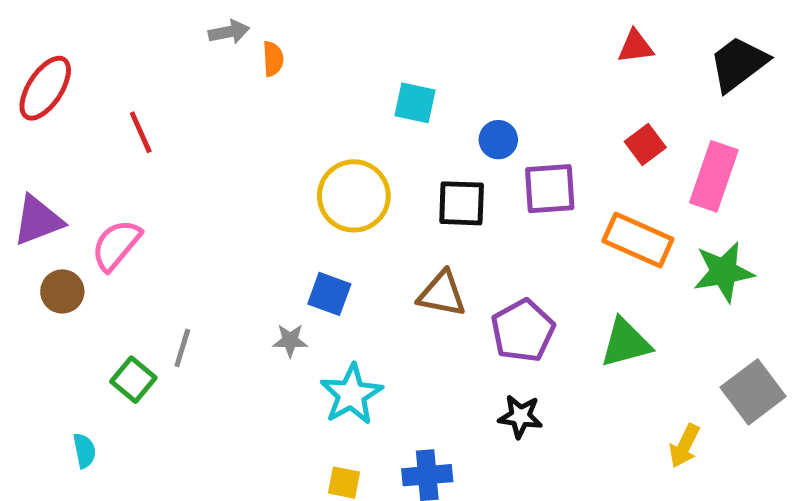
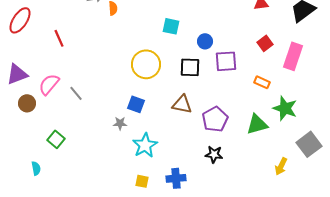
orange rectangle: (638, 240) -> (262, 82), size x0.6
green star: (724, 272) -> (285, 108), moved, turned 30
gray line: (182, 348) -> (76, 93), moved, turned -56

